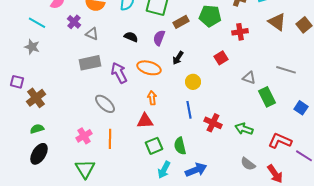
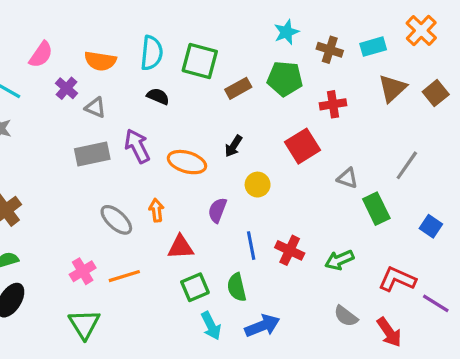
brown triangle: (277, 22) -> (392, 88), turned 42
black semicircle: (131, 37) -> (158, 96), moved
purple semicircle: (159, 38) -> (217, 210), moved
red square: (221, 58) -> (302, 146), size x1.5
gray line: (286, 70) -> (407, 165), turned -72
purple arrow: (119, 73) -> (137, 146), moved
orange arrow: (152, 98) -> (156, 210), moved
blue line: (189, 110) -> (251, 246), moved
green arrow: (244, 129) -> (339, 260), turned -42
orange line: (110, 139) -> (124, 276), turned 72
cyan arrow: (164, 170) -> (211, 326), turned -54

